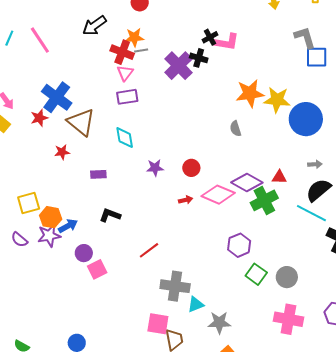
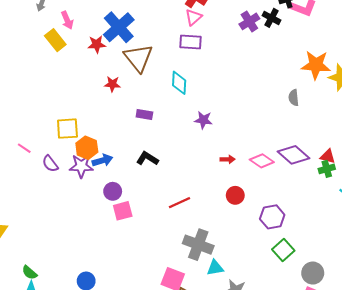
purple cross: (179, 66) -> (249, 21), size x0.7
red circle: (191, 168) -> (235, 195), moved
pink diamond: (218, 195) -> (262, 161), size x0.7
green cross: (264, 200) -> (327, 169), moved, size x0.6
gray circle: (287, 277) -> (313, 273), moved

